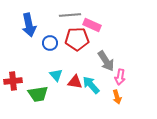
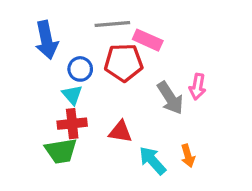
cyan triangle: (56, 75) -> (72, 95), moved
pink arrow: (120, 77) -> (198, 87), moved
red cross: (13, 81) -> (72, 124), moved
cyan arrow: (91, 85) -> (153, 161), moved

